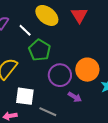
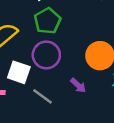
purple circle: (60, 75) -> (46, 55), moved

